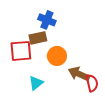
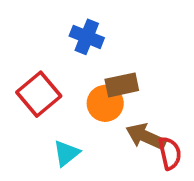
brown rectangle: (38, 38) -> (122, 85), moved
red square: (21, 51) -> (39, 94), turned -35

